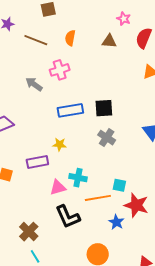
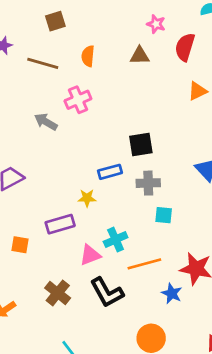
blue rectangle: (70, 110) -> (110, 172), moved, size x0.7
gray cross: (107, 138) -> (148, 183), turned -30
cyan cross: (78, 178) -> (116, 240), turned -30
cyan square: (119, 185) -> (164, 215), moved
brown cross: (29, 232) -> (58, 293), moved

